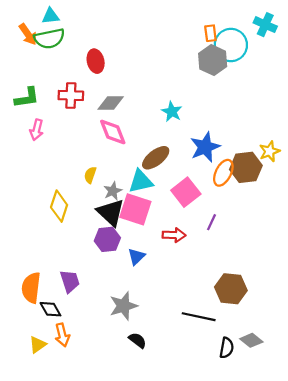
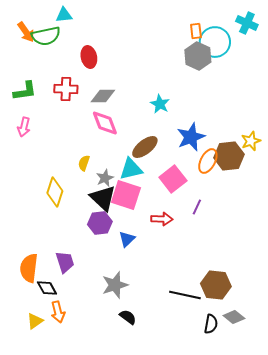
cyan triangle: (50, 16) -> (64, 15), moved
pink arrow: (37, 130) -> (24, 127), moved
brown hexagon: (231, 289) -> (216, 285), moved

